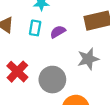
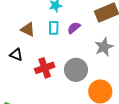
red cross: (17, 72) -> (45, 68), turned 36

